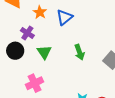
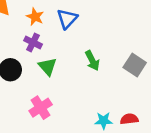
purple cross: (27, 33) -> (33, 42), moved

